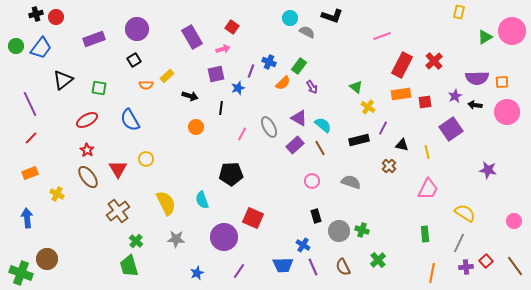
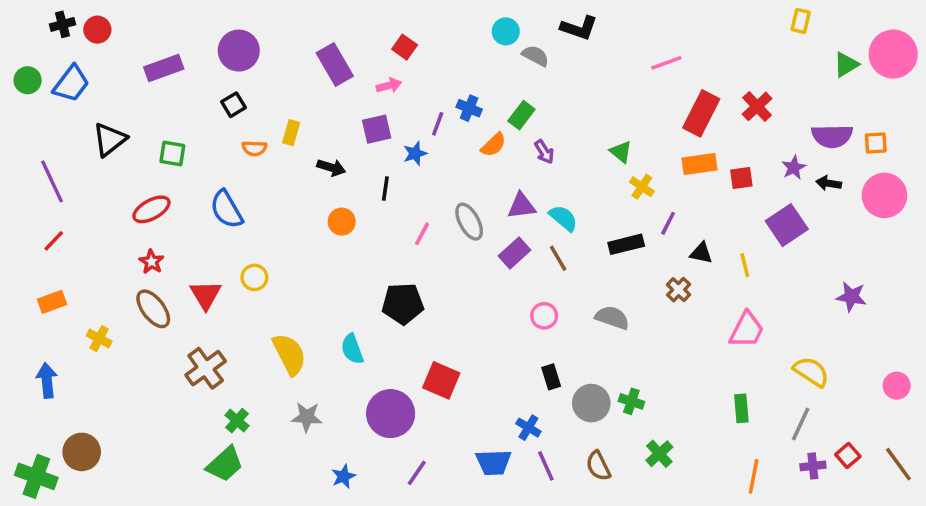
yellow rectangle: (167, 76) -> (291, 133), turned -32
purple triangle: (299, 118) -> (521, 206), turned -36
green trapezoid: (129, 266) -> (225, 464), turned -115

